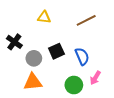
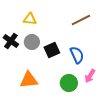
yellow triangle: (44, 17) -> (30, 19), moved
gray circle: (34, 58) -> (32, 42), moved

